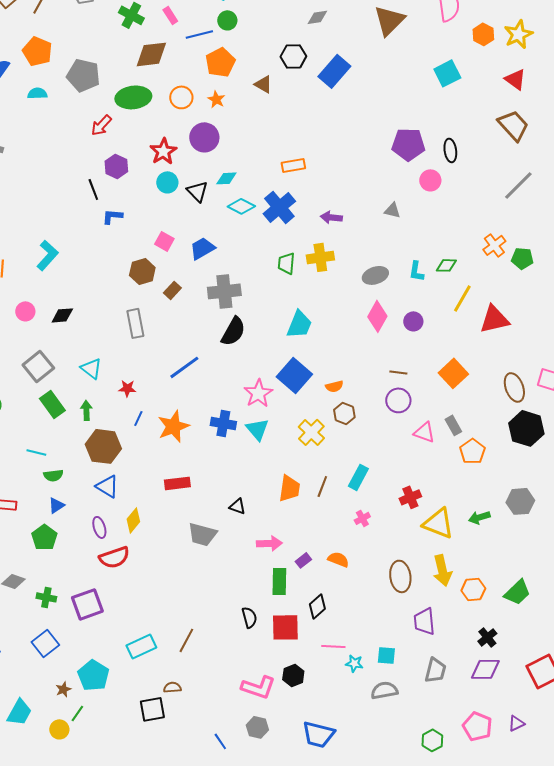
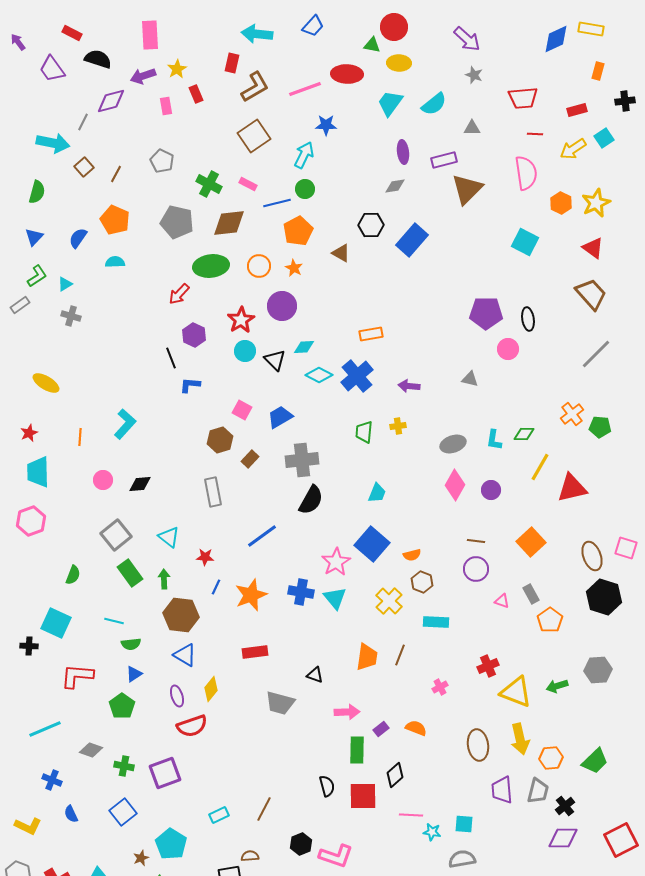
pink rectangle: (170, 15) -> (248, 184), turned -30
cyan square: (447, 73) -> (525, 242), turned -36
gray pentagon: (83, 75) -> (177, 222), moved
yellow cross: (320, 257) -> (398, 426), size x0.6
cyan trapezoid: (299, 324) -> (377, 493), size x0.7
pink triangle: (424, 432) -> (502, 601), size x0.7
cyan rectangle: (358, 477) -> (436, 622), moved, turned 65
cyan rectangle: (141, 646) -> (219, 815), size x0.7
gray trapezoid: (435, 670) -> (538, 791), moved
black hexagon: (293, 675) -> (301, 844), moved

